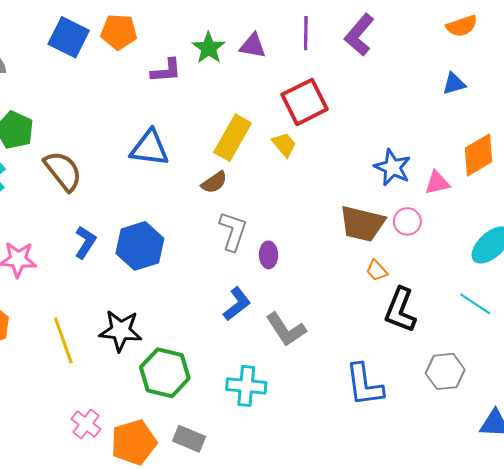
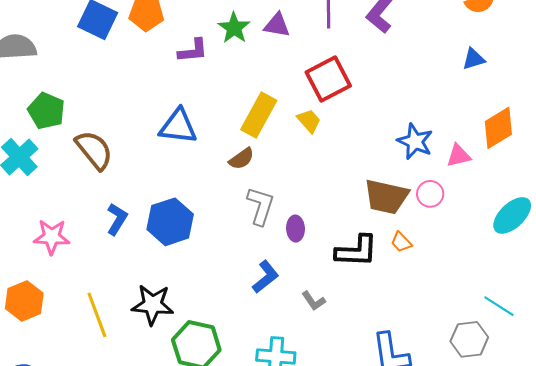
cyan line: (475, 304) -> (499, 306), moved
black L-shape: (400, 310) -> (356, 251), moved, turned -108
gray L-shape: (286, 329) -> (314, 301), size x0.6

